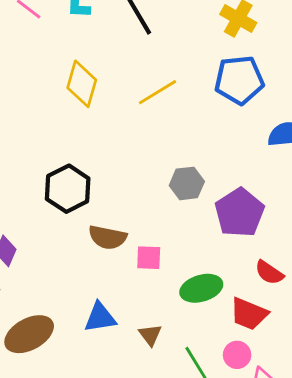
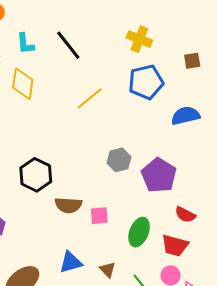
yellow diamond: (82, 84) -> (23, 84), moved
green ellipse: (201, 288) -> (139, 232), turned -44

